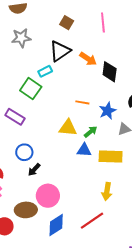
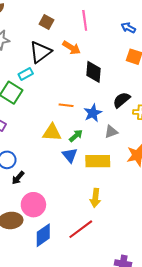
orange arrow: (88, 59) -> (72, 48), moved
blue triangle: (84, 150) -> (70, 155), turned 49

